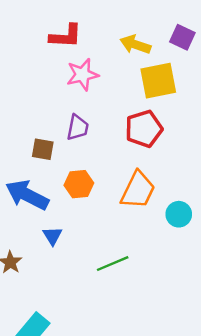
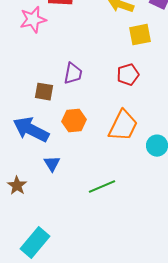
pink star: (82, 75) -> (33, 20), moved
yellow square: (158, 81) -> (140, 35), size x0.7
red pentagon: (144, 129) -> (128, 75), size x0.7

